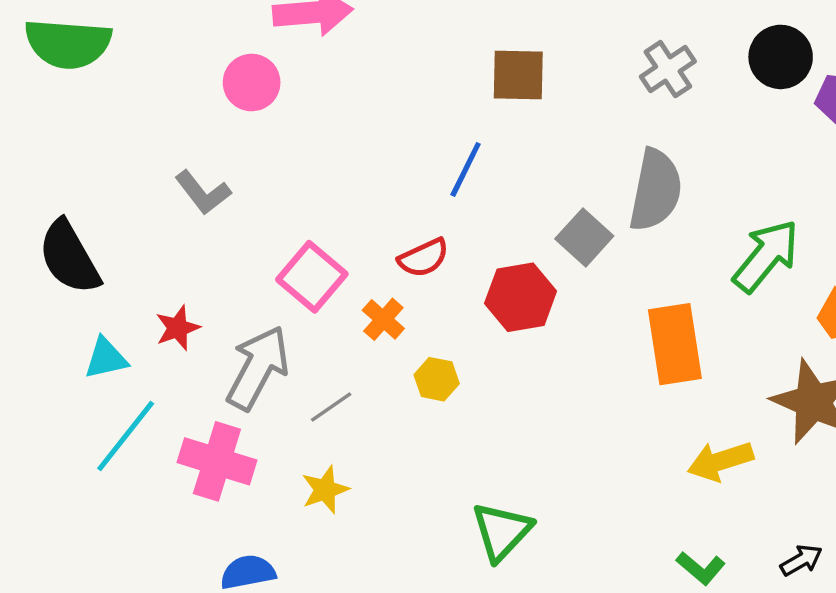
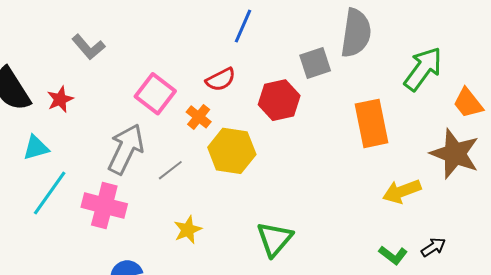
gray square: (584, 237) -> (315, 63), turned 32
red star: (178, 328) -> (60, 99), moved
yellow hexagon: (437, 379) -> (232, 151), size x1.8
yellow star: (325, 490) -> (188, 230), moved
black arrow: (801, 560) -> (433, 247), moved

